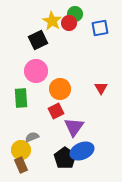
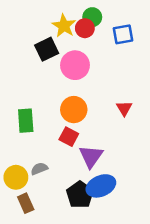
pink circle: (36, 71) -> (75, 65), moved
red square: (56, 111) -> (69, 137), turned -35
yellow circle: (21, 150) -> (16, 177), moved

